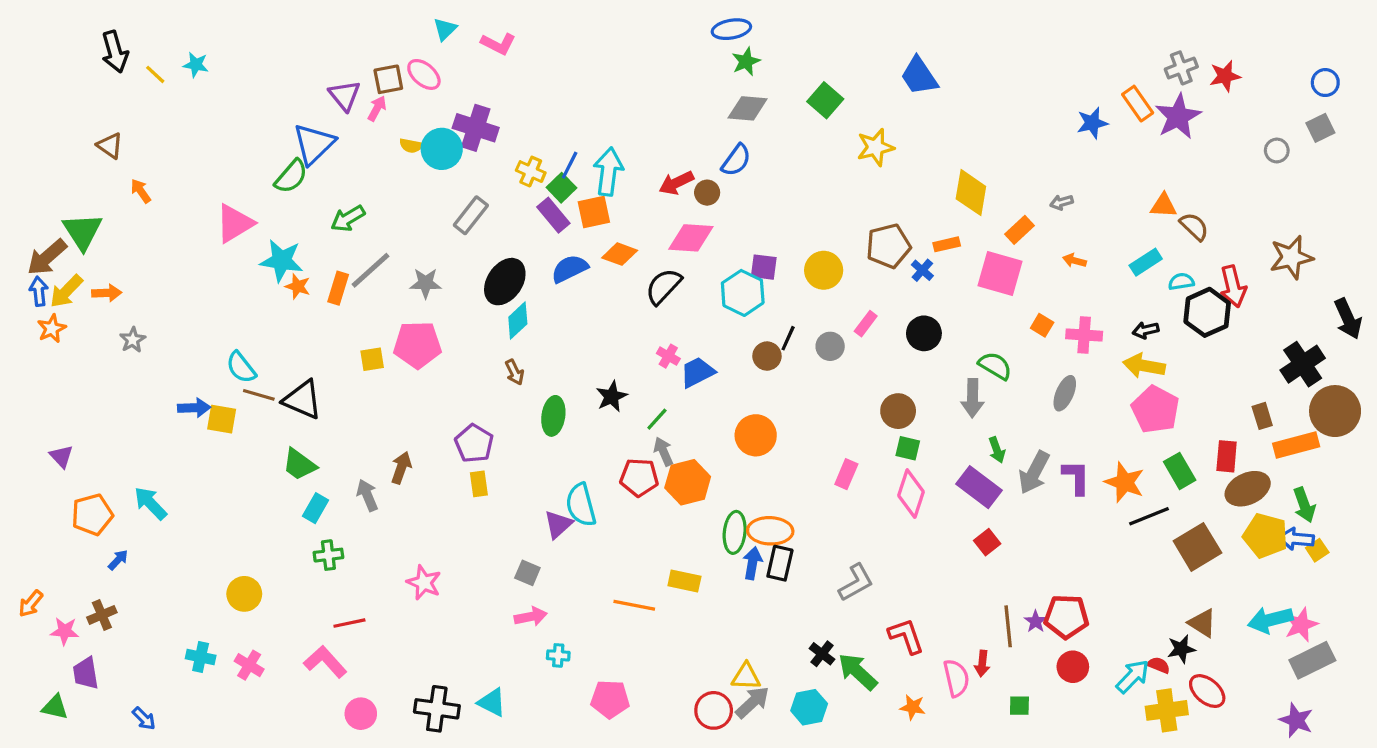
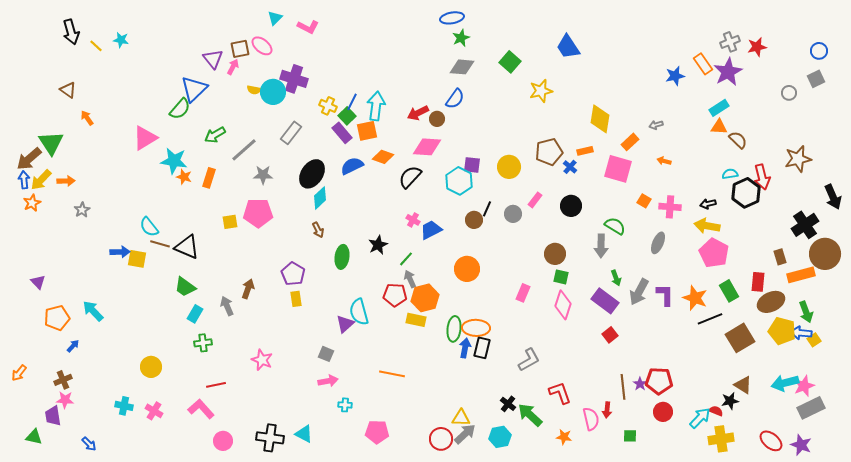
cyan rectangle: (1146, 262) -> (719, 108), moved
gray line: (371, 270) -> (244, 150), moved
yellow rectangle: (684, 581) -> (416, 320), moved
pink star: (65, 631) -> (65, 400), moved
red ellipse: (1207, 691) -> (771, 441), moved

